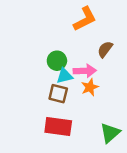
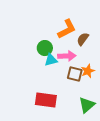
orange L-shape: (85, 19) -> (67, 29), moved
orange star: (90, 87) -> (88, 71), moved
brown square: (58, 94) -> (75, 74), moved

